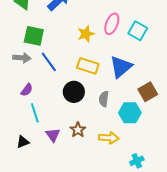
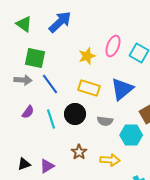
gray semicircle: (104, 99) -> (105, 121), turned -91
cyan line: (35, 113) -> (51, 119), moved
purple triangle: (53, 135) -> (47, 166), moved, turned 35

